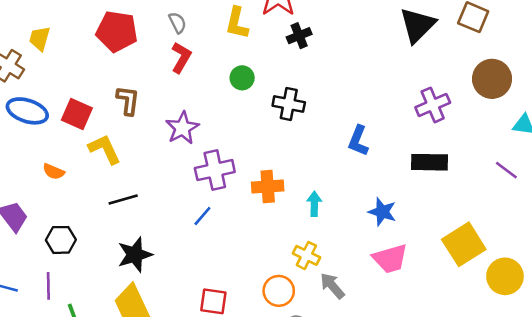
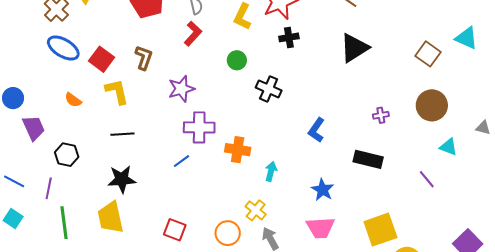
black triangle: (418, 25) -> (354, 48), moved
purple cross: (433, 105) -> (381, 115), size x0.6

